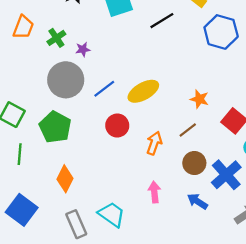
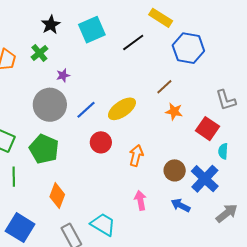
green cross: (56, 38) -> (39, 53), moved
brown line: (188, 130) -> (164, 87), moved

